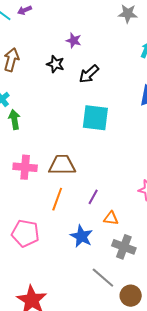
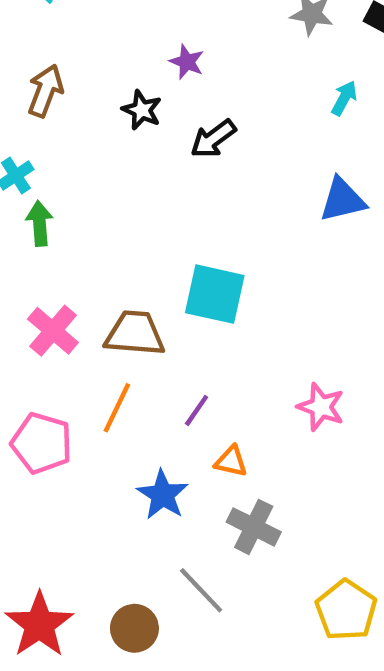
cyan square: (95, 118) -> (215, 294), moved
pink cross: (25, 167) -> (53, 331), turned 30
pink pentagon: (25, 233) -> (42, 443), moved
brown circle: (131, 296) -> (134, 628), moved

